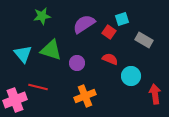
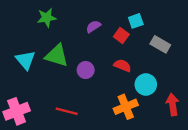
purple semicircle: (84, 24) -> (93, 27), size x0.6
red line: (38, 87) -> (67, 111), moved
orange cross: (85, 96) -> (126, 107), moved

